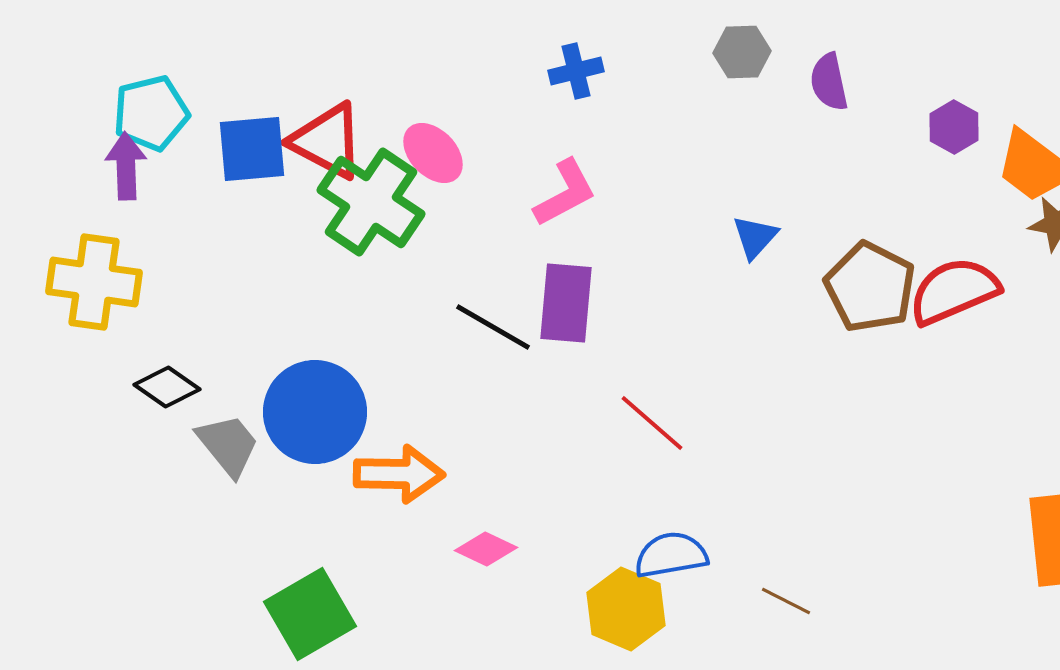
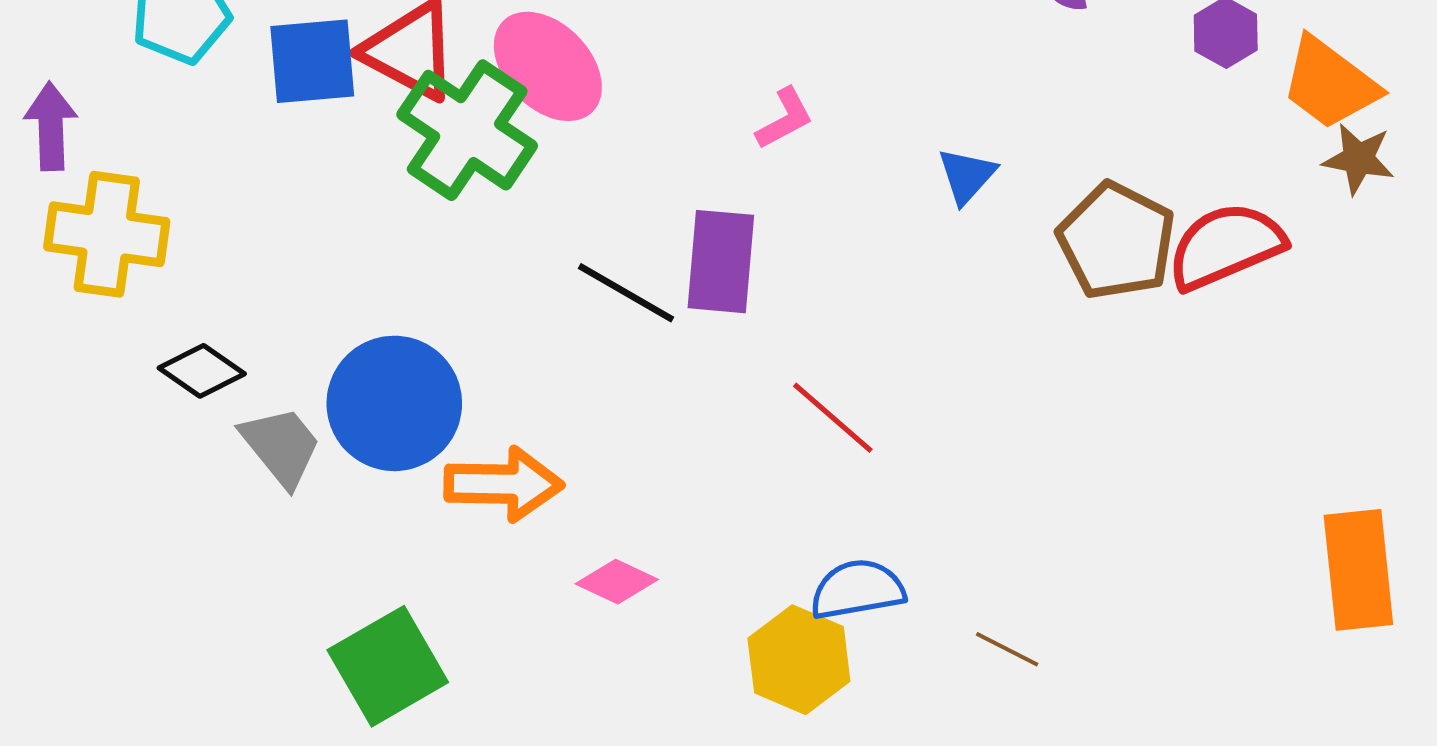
pink ellipse: (433, 153) -> (548, 66), size x1.4
purple arrow: (126, 166) -> (51, 126), moved
pink L-shape: (565, 193) -> (785, 118), moved, size x0.7

